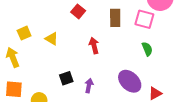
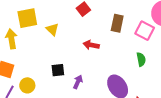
yellow square: (24, 33) -> (27, 18), size x1.5
red arrow: (94, 46) -> (91, 45), turned -77

